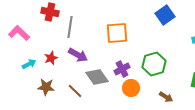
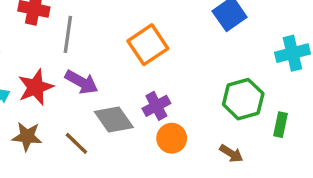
orange square: (117, 33) -> (148, 45), turned -30
red star: (51, 58) -> (36, 87), size x1.5
green hexagon: (154, 64) -> (243, 99), moved

